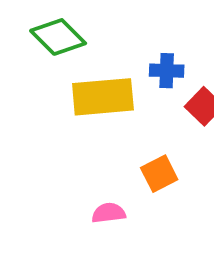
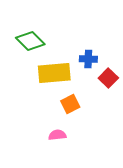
orange square: (159, 174) -> (70, 104), moved

